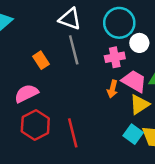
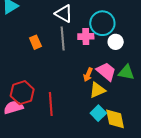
pink cross: (115, 57) -> (86, 36), moved
pink semicircle: (26, 93) -> (13, 107), moved
yellow triangle: (139, 104) -> (97, 90), moved

